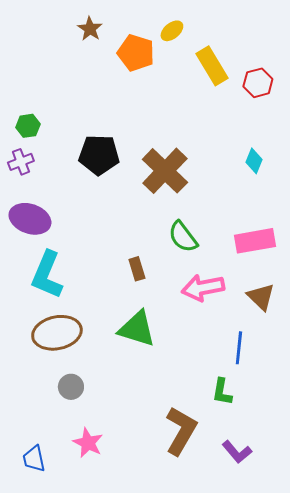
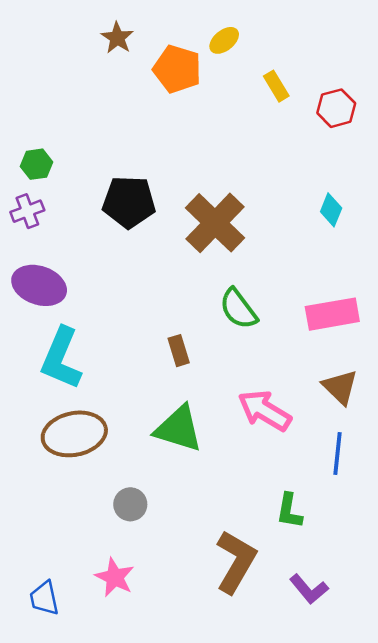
yellow rectangle: (212, 66) -> (276, 86), size x0.6
pink arrow: (203, 288) -> (265, 411), moved, turned 42
blue line: (239, 348) -> (338, 454), moved
gray circle: (71, 387) -> (130, 504), moved

